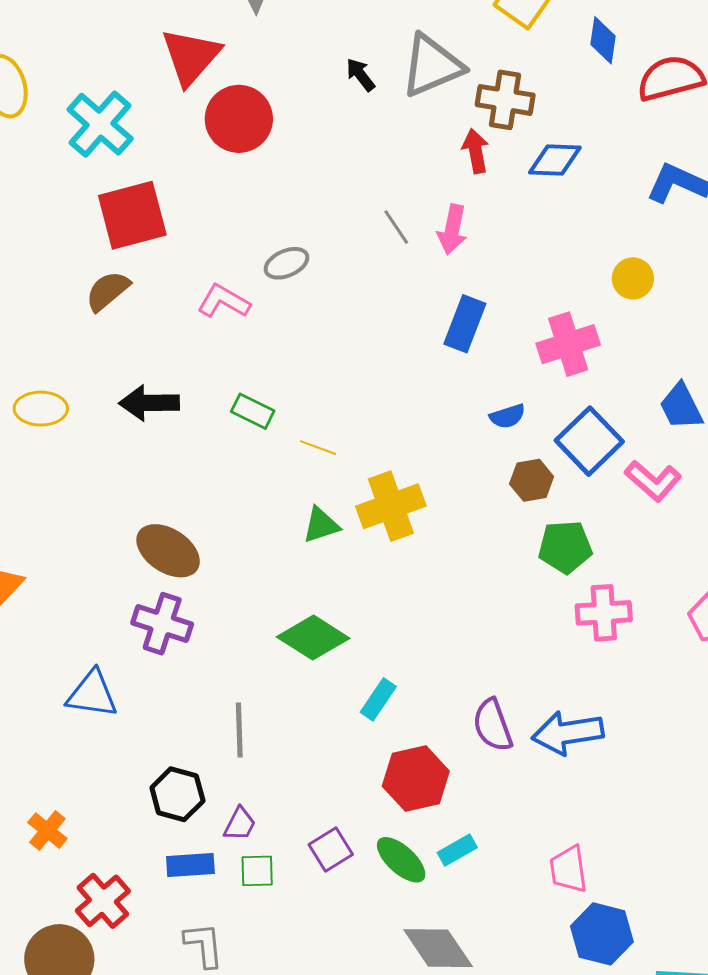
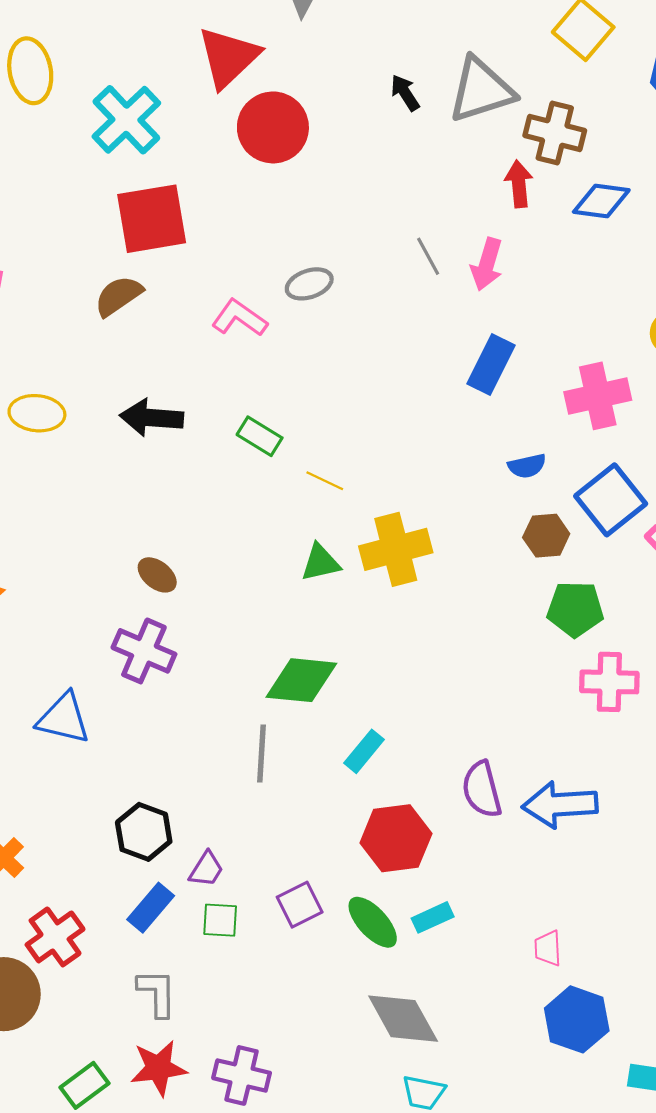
brown ellipse: (168, 551) -> (157, 575), size x0.6
green diamond: (313, 638) -> (301, 680), turned -32
gray line: (239, 730) -> (262, 754), moved
blue rectangle: (190, 865) -> (151, 908), turned -51
pink trapezoid: (569, 869) -> (548, 948), size x0.7

